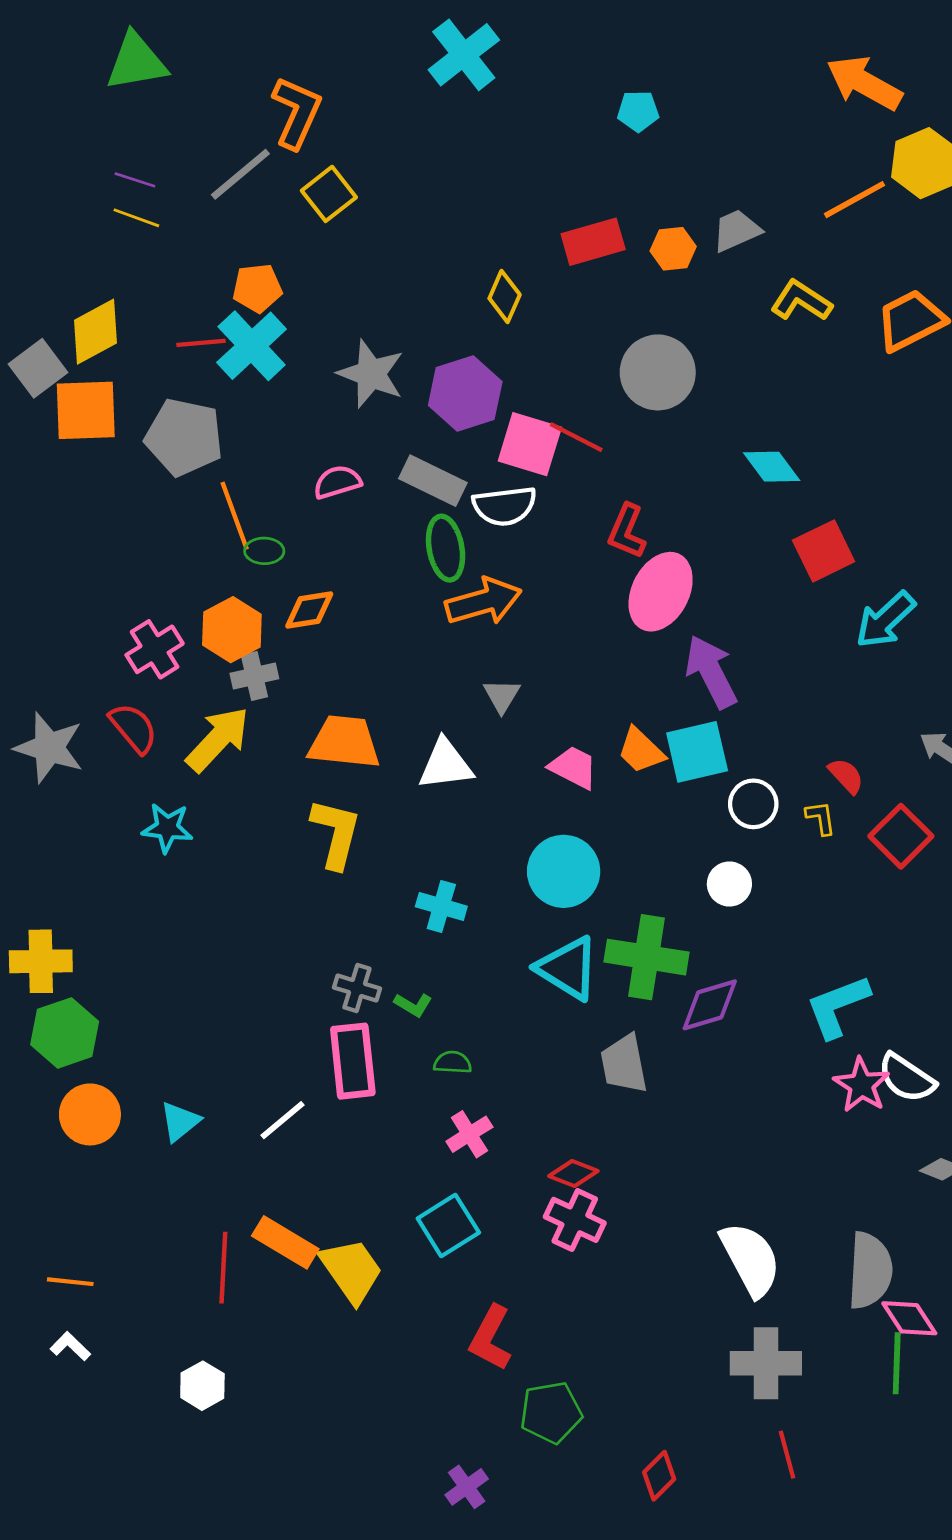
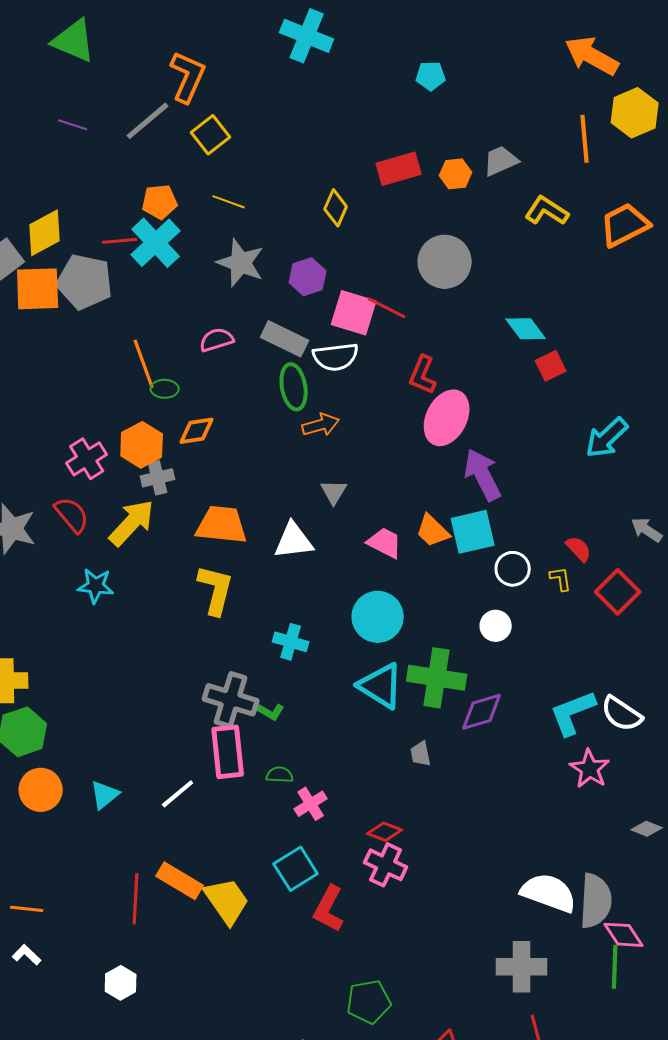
cyan cross: (464, 55) -> (307, 36), turned -30
green triangle: (136, 62) -> (74, 41), turned 33
orange line: (854, 200) -> (585, 139), turned -66
yellow line: (136, 218) -> (229, 202), moved
purple hexagon: (465, 394) -> (308, 277), size x0.7
gray pentagon: (184, 437) -> (85, 282), moved
red square: (824, 551) -> (551, 366), moved, size x0.7
orange arrow: (483, 602) -> (321, 425), size x0.7
gray cross: (357, 988) -> (231, 700), size x1.6
green semicircle: (453, 1062) -> (280, 775), moved
gray trapezoid: (624, 1064) -> (421, 754), size x0.6
white semicircle: (906, 1078) -> (622, 714), moved
white semicircle: (750, 1259) -> (549, 893), moved, turned -42
red L-shape: (490, 1338) -> (329, 909), moved

